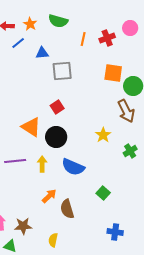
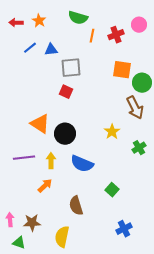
green semicircle: (58, 21) -> (78, 18), moved
blue line: (18, 43) -> (30, 48), moved
red square: (57, 107) -> (66, 92), moved, turned -32
orange arrow: (49, 196) -> (45, 186), moved
blue cross: (115, 232) -> (124, 229), turned -35
yellow semicircle: (53, 240) -> (62, 237), size x1.5

